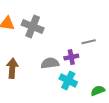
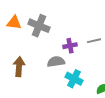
purple cross: (71, 57) -> (70, 46), moved

